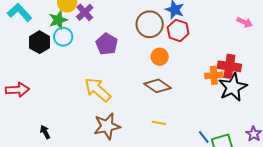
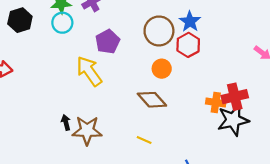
black hexagon: (39, 42) -> (20, 20), moved
red cross: (229, 66) -> (235, 97), turned -35
yellow arrow: (98, 90) -> (89, 71), moved
black arrow: (45, 132) -> (66, 122), moved

